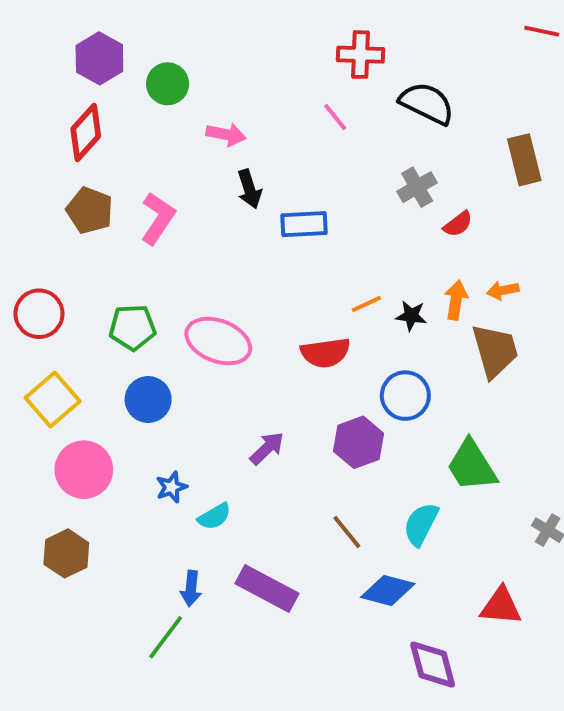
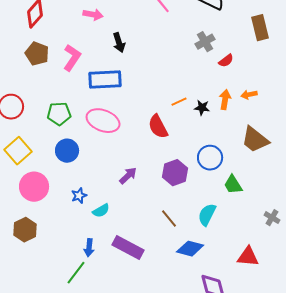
pink arrow: (226, 134) -> (93, 15), moved
blue rectangle: (304, 224) -> (105, 80), moved, size x1.4
brown trapezoid: (495, 351) -> (255, 140), moved, turned 144
red semicircle: (325, 353) -> (158, 127), turned 70
blue circle: (405, 396) -> (210, 158), moved
green trapezoid: (472, 466) -> (233, 185), size x0.7

